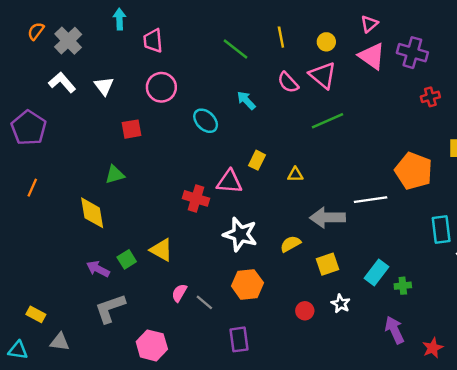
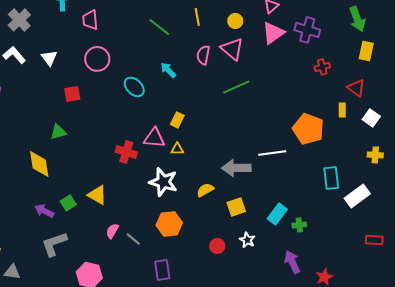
pink triangle: (372, 56) -> (273, 33), turned 50
pink semicircle: (288, 82) -> (203, 55), turned 54
yellow triangle: (295, 175) -> (177, 149), moved

